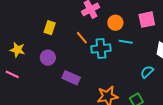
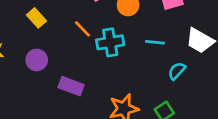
yellow rectangle: (50, 28) -> (36, 18), turned -56
cyan line: (126, 42) -> (155, 42), moved

